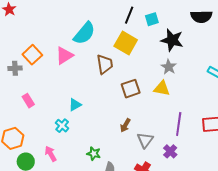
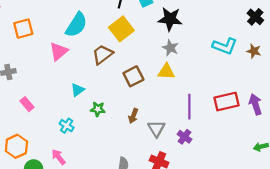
yellow square: (126, 43) -> (121, 29), turned 30
orange square: (32, 55) -> (23, 29), moved, turned 36
brown trapezoid: (105, 64) -> (102, 54), turned -110
cyan triangle: (75, 105) -> (78, 90), moved
green star: (94, 154) -> (98, 109), moved

